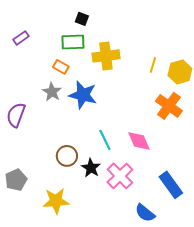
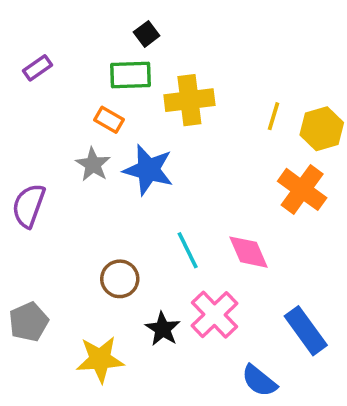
black square: (82, 19) -> (147, 34), turned 32
black star: (91, 168) -> (163, 329), moved

